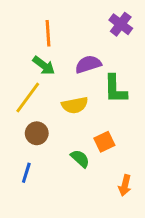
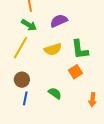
green L-shape: (115, 89) -> (80, 49), moved
brown circle: (37, 133) -> (22, 80), moved
green semicircle: (80, 159) -> (55, 93), moved

